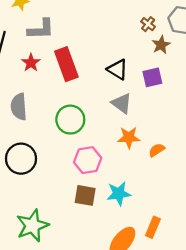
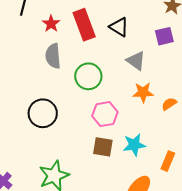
black triangle: (118, 69) -> (119, 27), moved
gray semicircle: (19, 107) -> (53, 56), moved
orange rectangle: (153, 227) -> (168, 161), moved

